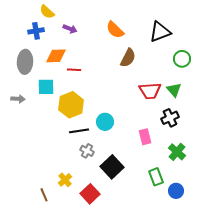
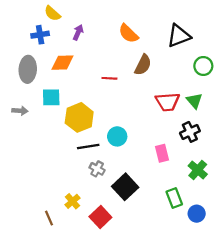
purple arrow: (70, 29) -> (78, 32), turned -88
red line: (74, 70) -> (109, 78), moved

